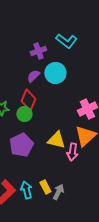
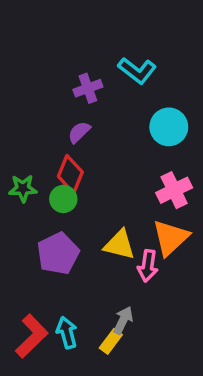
cyan circle: (55, 73) -> (169, 127), moved
yellow rectangle: (45, 187) -> (111, 341), moved, turned 64
gray arrow: (58, 192) -> (123, 320), moved

